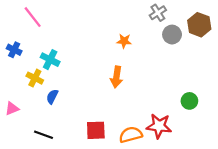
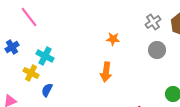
gray cross: (158, 13) -> (153, 22), moved
gray circle: (172, 35) -> (157, 50), moved
blue cross: (14, 50) -> (12, 47), turned 32

